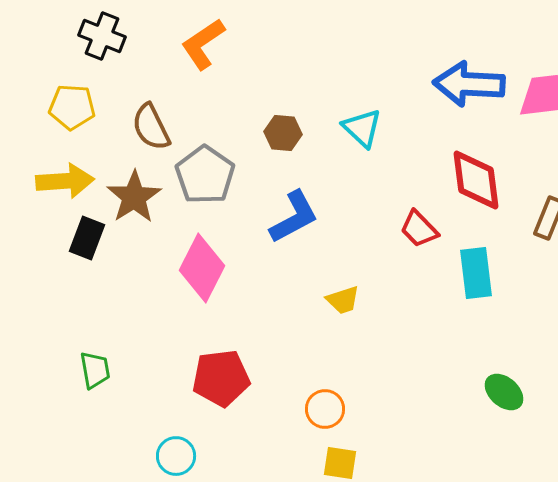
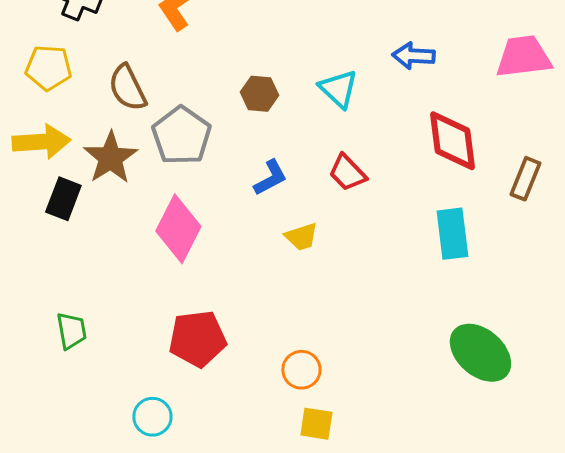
blue arrow: (469, 84) -> (413, 56), moved, size x0.6
blue L-shape: (294, 217) -> (270, 178), size x0.7
red trapezoid: (419, 229) -> (347, 173), moved
yellow trapezoid: (343, 300) -> (301, 237), moved
green ellipse: (504, 392) -> (480, 353), size x1.6

